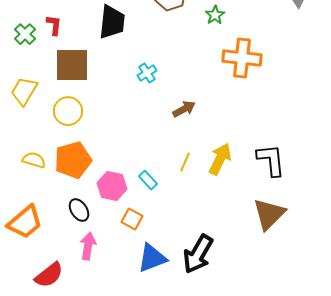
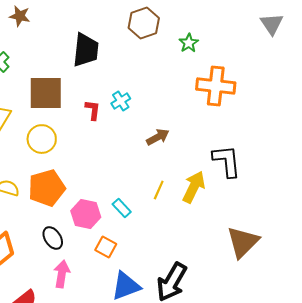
red L-shape: (54, 25) -> (93, 110), moved
black L-shape: (271, 160) -> (227, 161), moved

